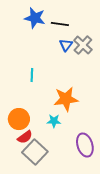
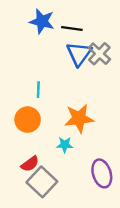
blue triangle: (66, 45) -> (79, 54), size x1.6
orange circle: (19, 119) -> (28, 120), moved

